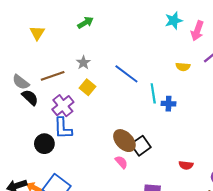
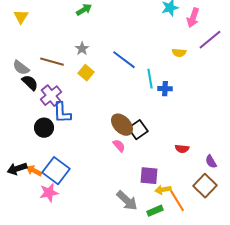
yellow triangle: (37, 33) -> (21, 17), moved
brown line: (53, 76) -> (52, 62), turned 35
purple cross: (63, 106) -> (51, 96), moved

